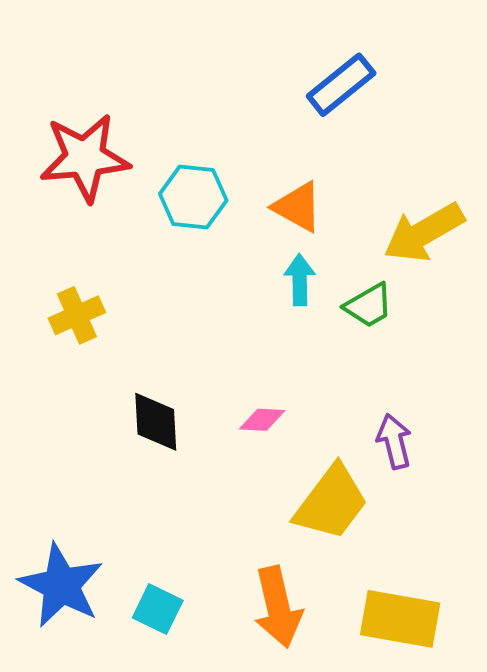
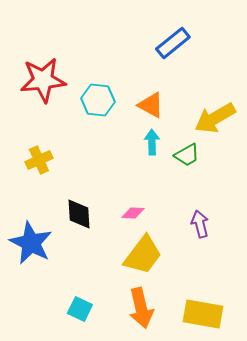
yellow trapezoid: (331, 503) -> (143, 255), moved
blue star: (61, 585) -> (31, 243), moved

